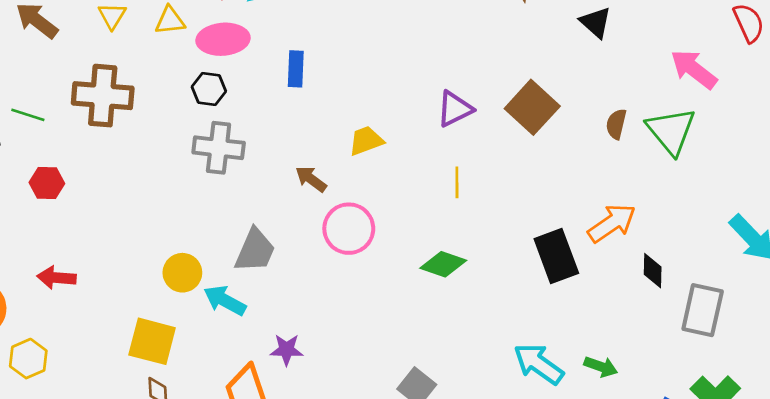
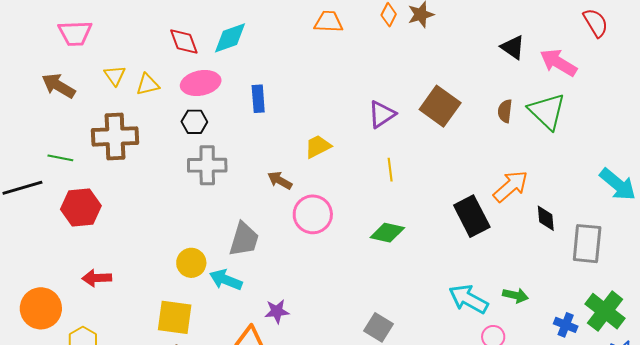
yellow triangle: (170, 21) -> (148, 84), moved
black triangle: (596, 22) -> (513, 47), moved
red hexagon: (47, 183) -> (81, 208), size x1.5

